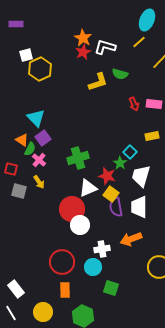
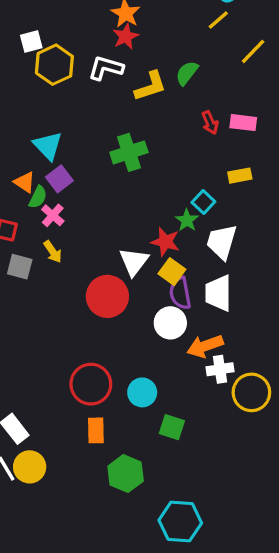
white L-shape: (105, 47) -> (106, 68), moved
green semicircle: (120, 74) -> (187, 73), turned 112
green cross: (78, 158) -> (129, 152), moved
white triangle: (88, 188) -> (134, 262), turned -30
white circle: (80, 225) -> (170, 323), moved
white cross: (102, 249) -> (220, 369), moved
yellow circle: (43, 312) -> (30, 467), moved

